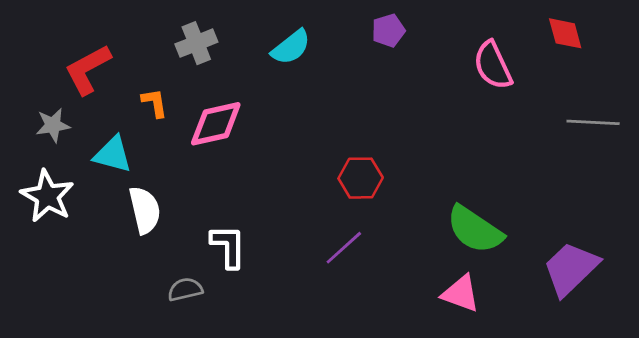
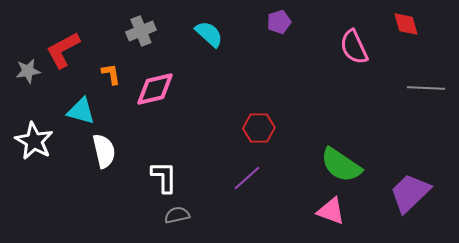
cyan semicircle: (291, 47) -> (209, 34), turned -100
gray star: (53, 125) -> (28, 71), moved
gray semicircle: (185, 289) -> (177, 215), moved

